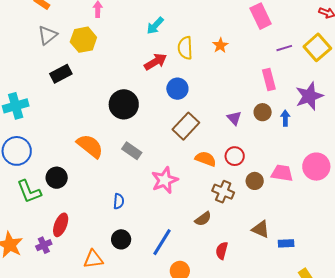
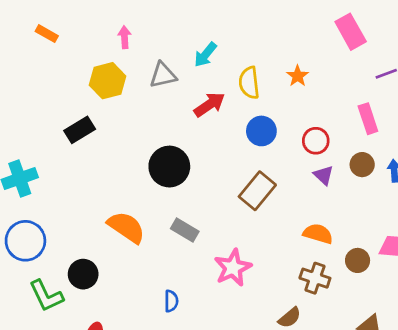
gray triangle: (48, 35) -> (163, 75), moved, turned 30
blue circle: (177, 89) -> (261, 131), moved
red circle: (235, 156) -> (316, 141), moved
orange semicircle: (206, 159) -> (318, 234), moved

